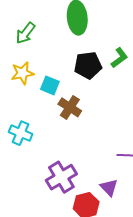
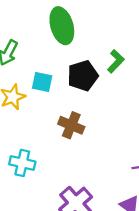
cyan square: (50, 85) -> (42, 82), moved

